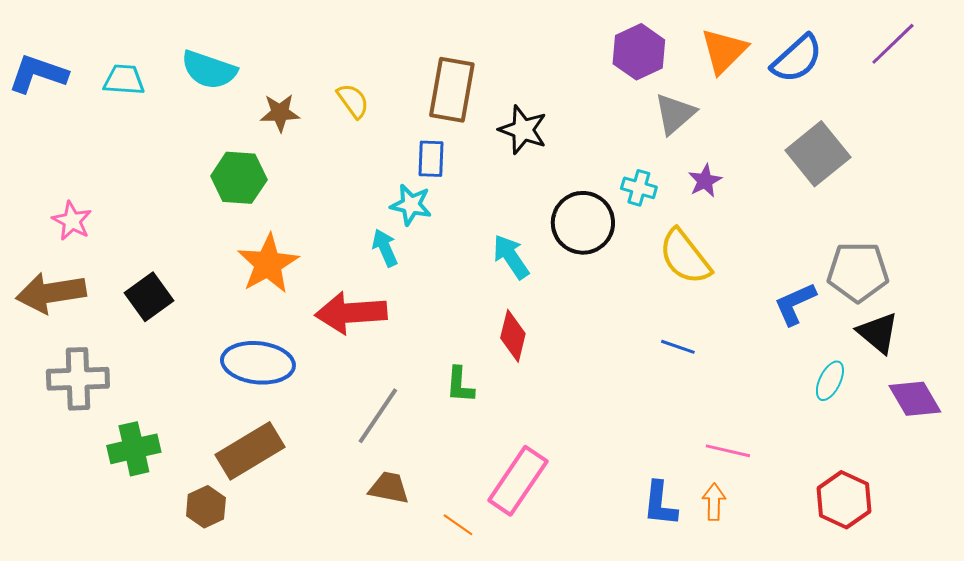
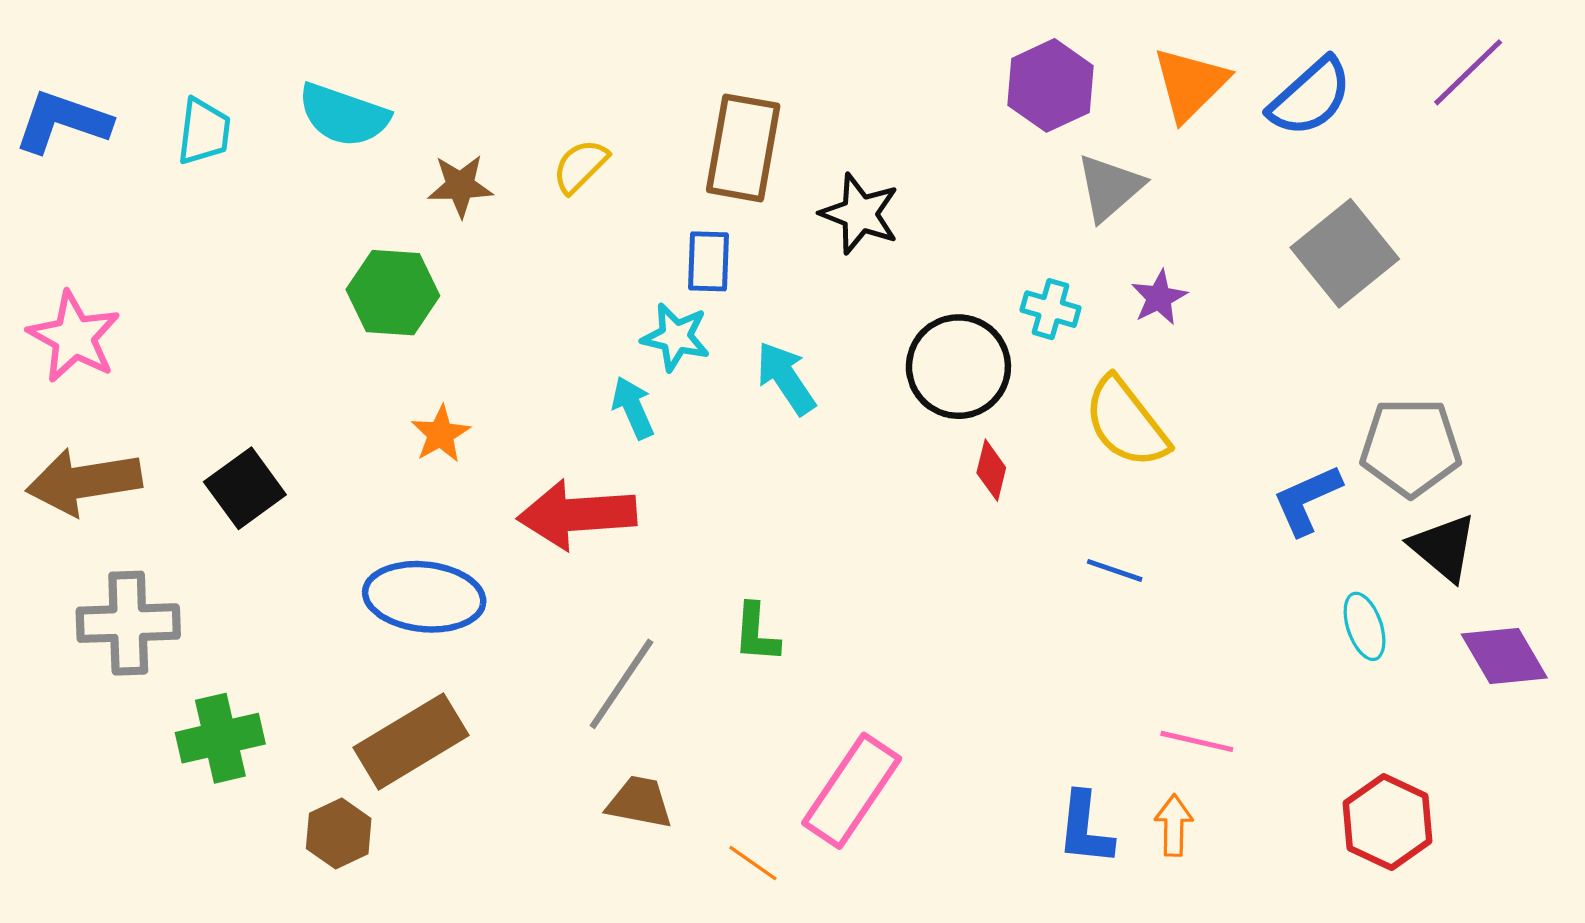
cyan trapezoid: (124, 80) -> (204, 132), turned 93
yellow semicircle: (353, 101) -> (580, 166), turned -99
pink star: (72, 221) -> (74, 337), moved, size x1.4
cyan arrow: (511, 257) -> (786, 378), moved
orange star: (268, 264) -> (441, 434), size x0.6
red diamond: (513, 336) -> (991, 470), moved, size x0.7
cyan ellipse: (830, 381) -> (1365, 626), turned -45

